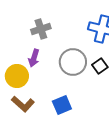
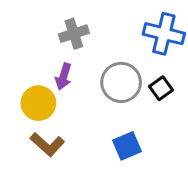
blue square: (62, 105) -> (127, 146), moved

